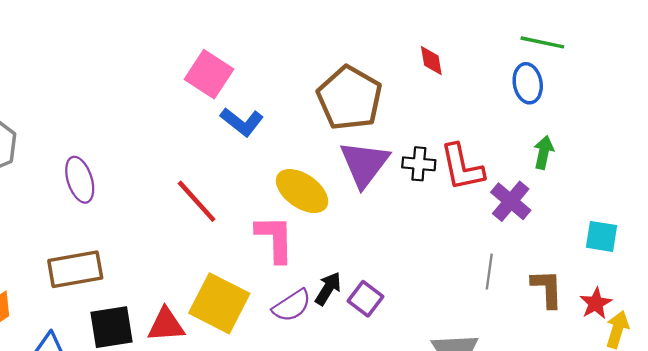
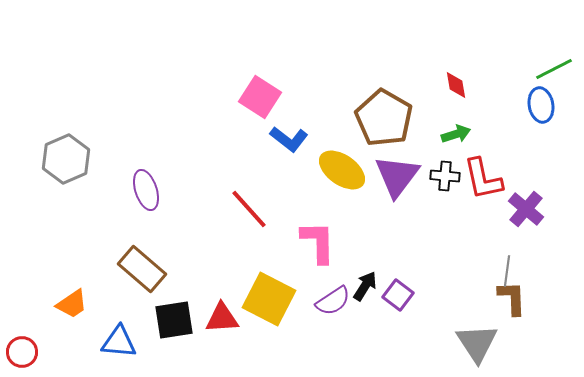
green line: (542, 42) -> (554, 69), turned -39
green arrow: (544, 152) -> (456, 134), moved, turned 60
yellow ellipse: (302, 191) -> (342, 170), moved
brown rectangle: (75, 269) -> (142, 269), turned 51
brown L-shape: (547, 289) -> (512, 298), moved

